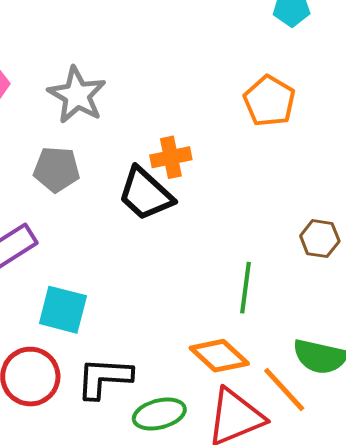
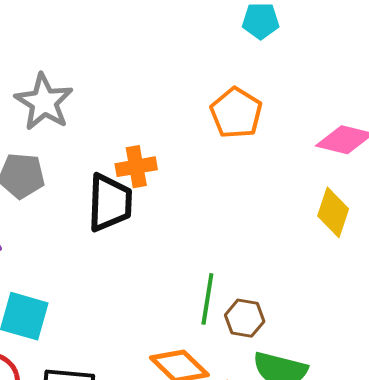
black trapezoid: (145, 194) -> (110, 203), turned -132
brown hexagon: (320, 239) -> (245, 318), moved

